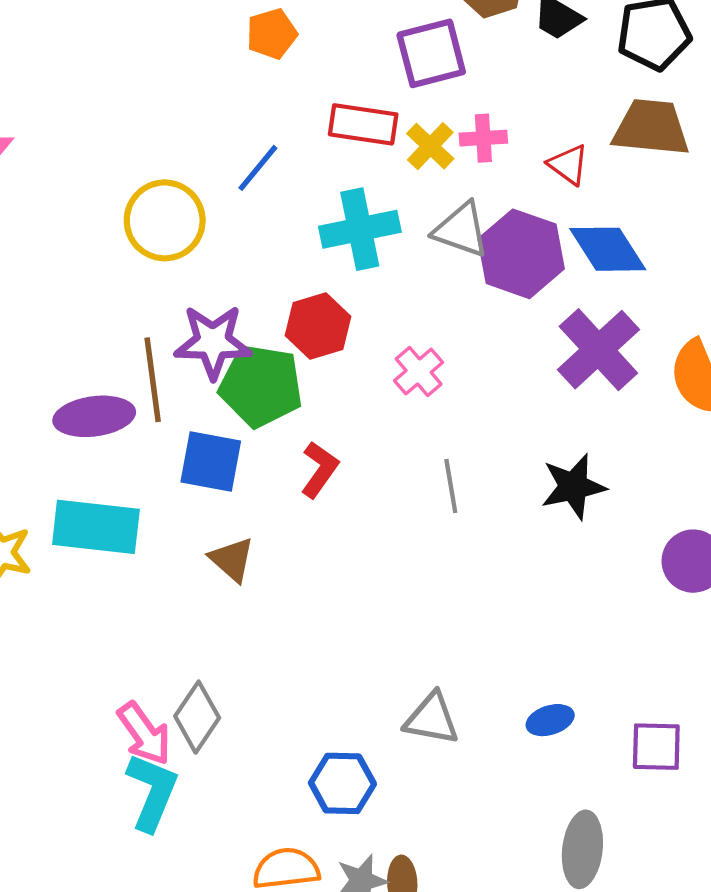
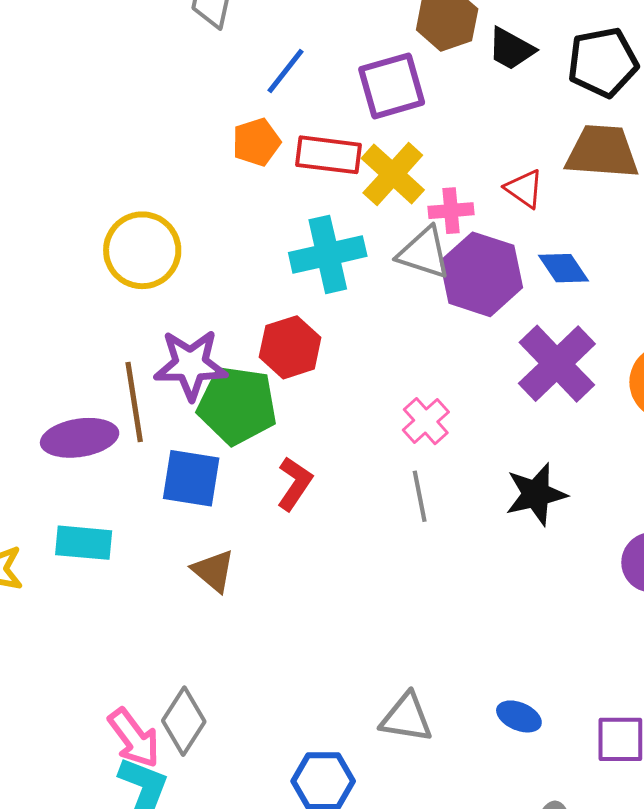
orange pentagon: (272, 34) -> (256, 142), moved
pink cross: (483, 138) -> (451, 211), moved
yellow cross: (430, 146) -> (393, 174), size x1.4
blue line: (258, 168) -> (286, 71), moved
blue diamond: (608, 249) -> (564, 268), size x0.7
pink cross: (419, 372) -> (426, 421), moved
cyan rectangle: (96, 527) -> (84, 543), size x0.7
blue ellipse: (550, 720) -> (519, 716), turned 42

